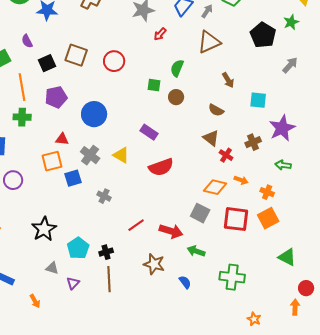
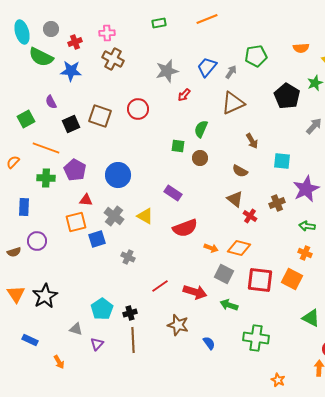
red circle: (114, 61) -> (138, 109), moved
orange line: (22, 87) -> (46, 148), turned -60
purple pentagon: (56, 97) -> (75, 170), moved, turned -30
orange arrow: (241, 180) -> (211, 248), moved
orange cross: (267, 192) -> (305, 253), moved
orange square: (268, 218) -> (292, 279), turned -35
black star: (44, 229) -> (45, 296), moved
green arrow: (196, 251) -> (229, 305), moved

